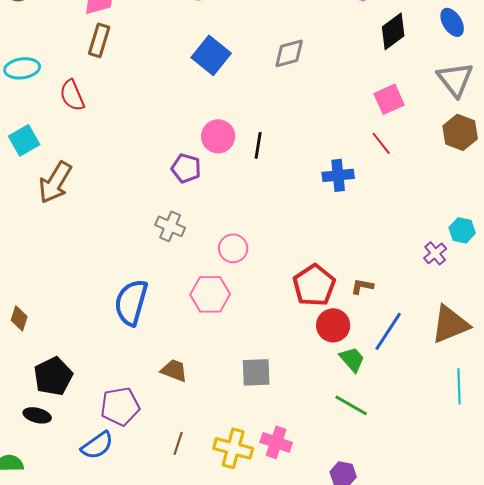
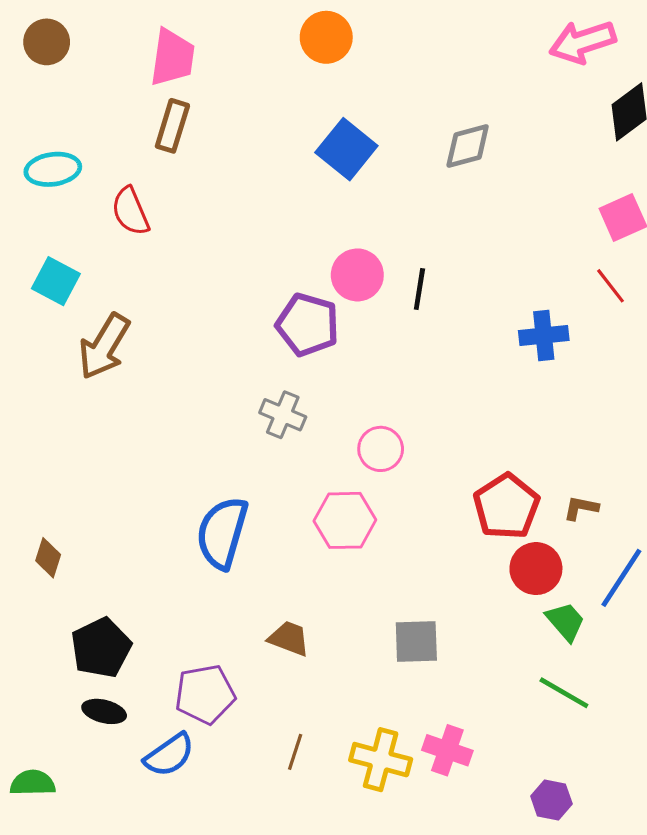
cyan square: (24, 140) -> (56, 281), turned -32
purple pentagon: (186, 168) -> (308, 325), size x1.4
black ellipse: (37, 415) -> (104, 711), moved

